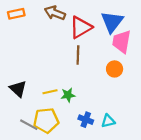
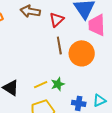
red triangle: (81, 27) -> (57, 20), size x0.7
orange circle: (115, 69) -> (82, 53), moved, size x1.6

